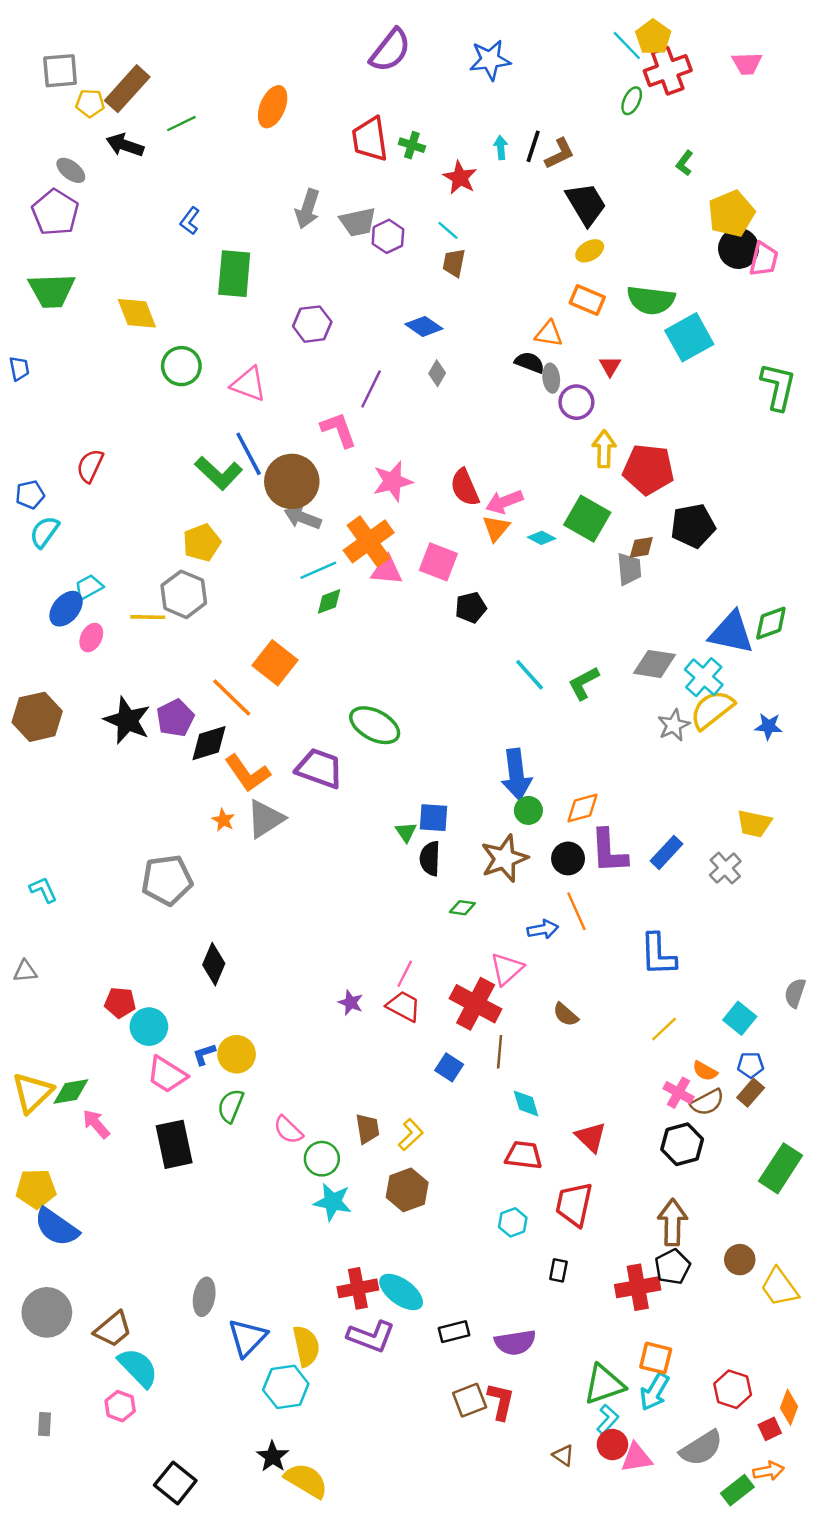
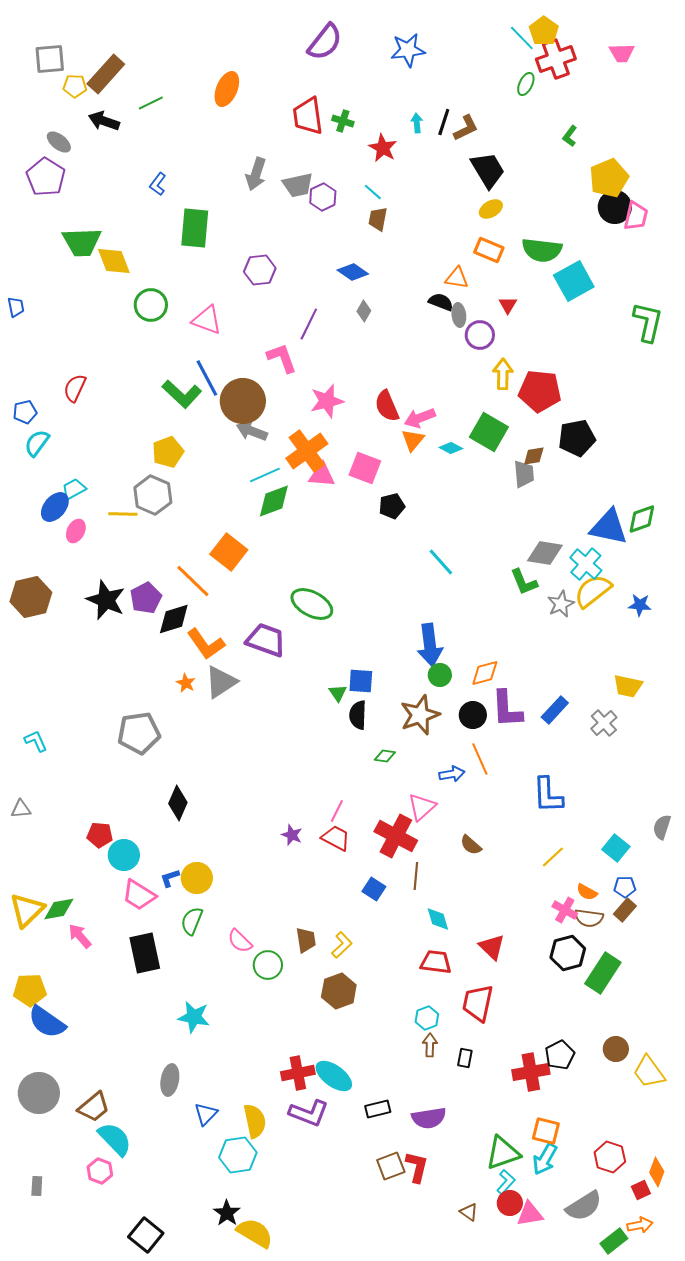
green trapezoid: (52, 290) -> (82, 242), moved
green diamond: (329, 601) -> (274, 501), size x1.5
green L-shape: (584, 683) -> (524, 582), moved, turned -84
brown semicircle: (707, 1102) -> (589, 918), turned 36
green rectangle: (781, 1168) -> (603, 973), moved
cyan star: (333, 1202) -> (194, 1017), moved
brown arrow: (673, 1222) -> (430, 1045), moved, size x0.6
blue triangle: (247, 1338) -> (206, 1114), size x0.7

